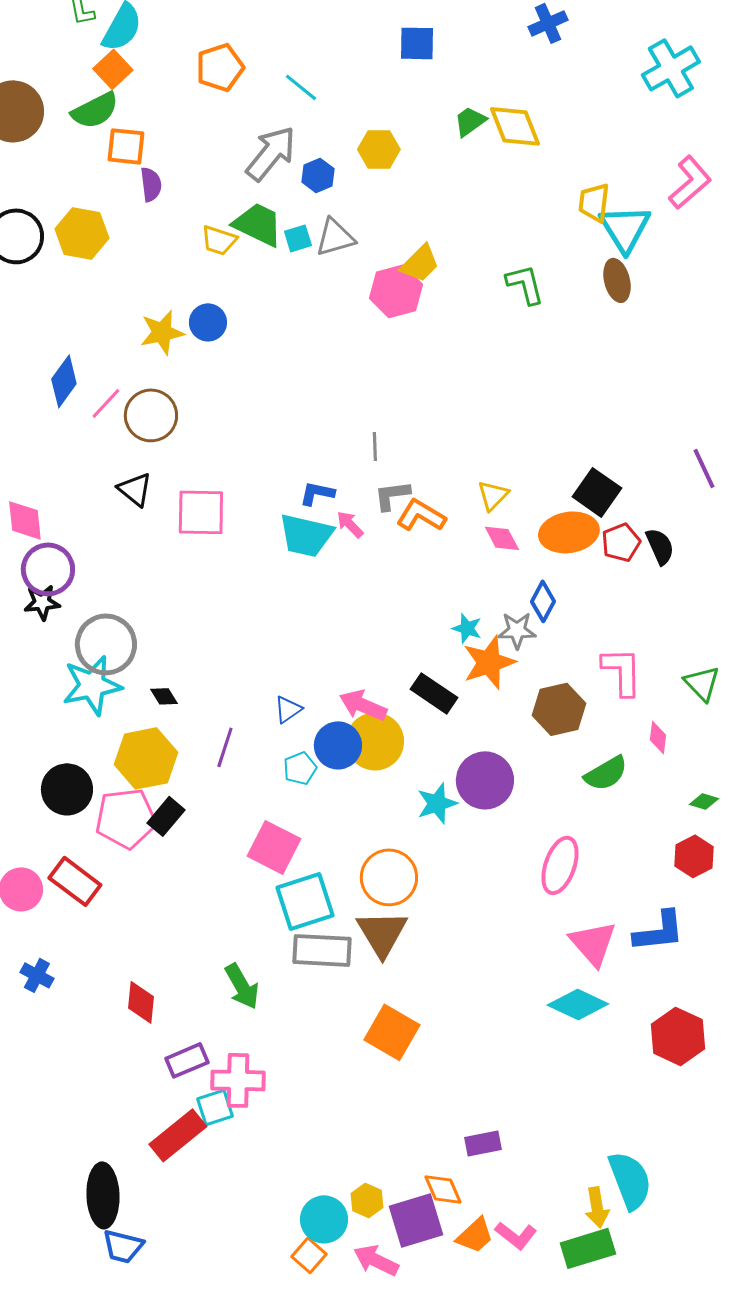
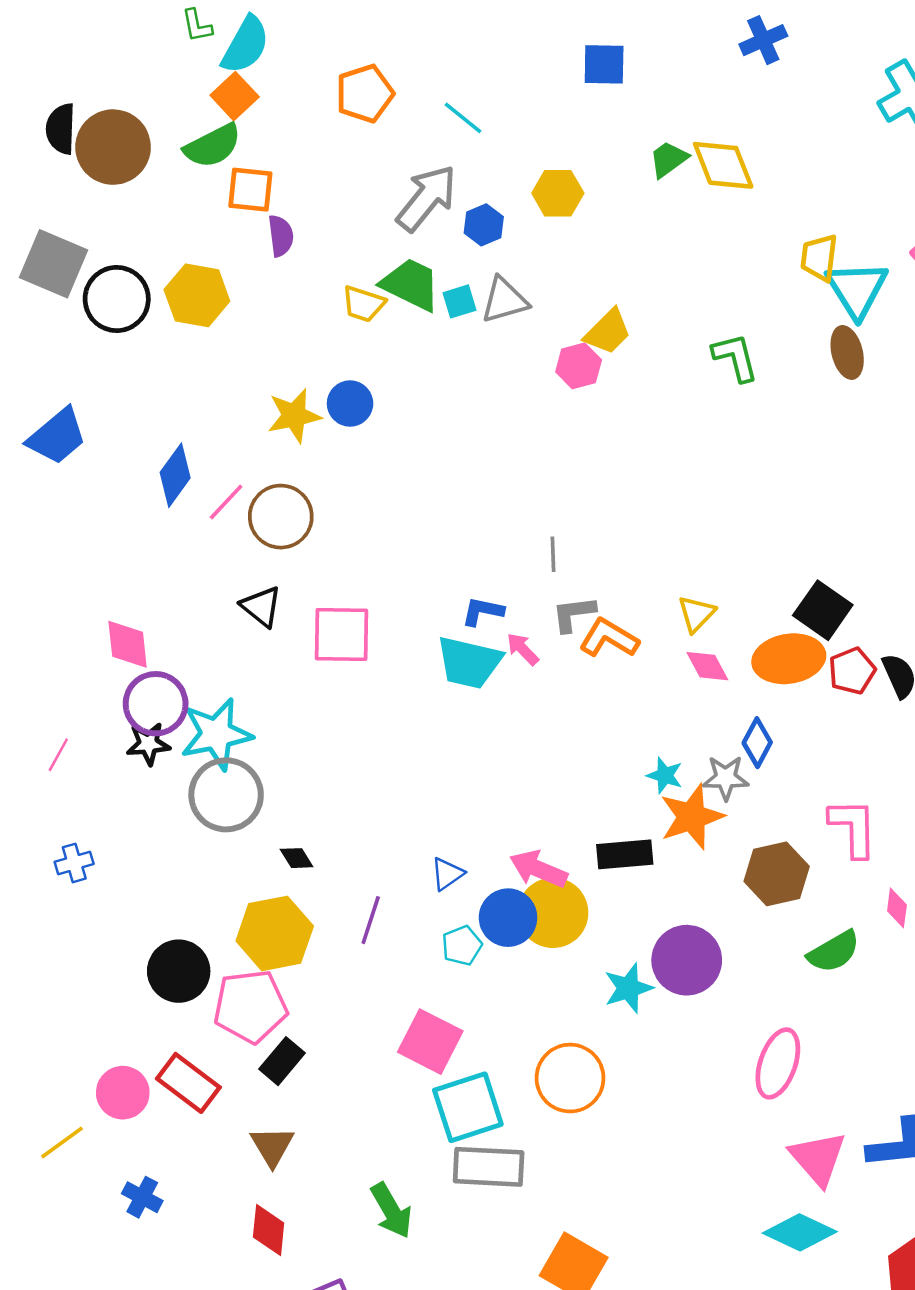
pink hexagon: (396, 291) -> (579, 366), size x0.7
cyan star: (92, 685) -> (216, 734), moved
black rectangle: (434, 693) -> (625, 854), turned -39
black rectangle: (166, 816) -> (282, 1061), moved
brown triangle: (382, 933) -> (272, 1146), moved, size x0.7

